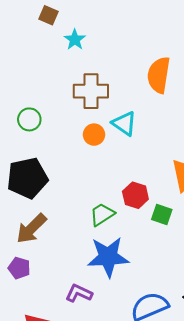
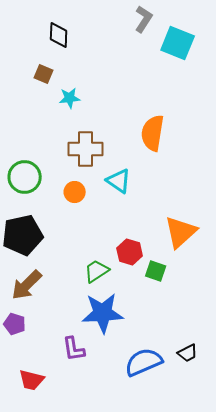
cyan star: (75, 40) -> (70, 98), turned 30
green circle: (29, 119) -> (25, 177), size x1.4
orange circle: (94, 135) -> (75, 192), moved
purple L-shape: (79, 293) -> (74, 349), turned -124

